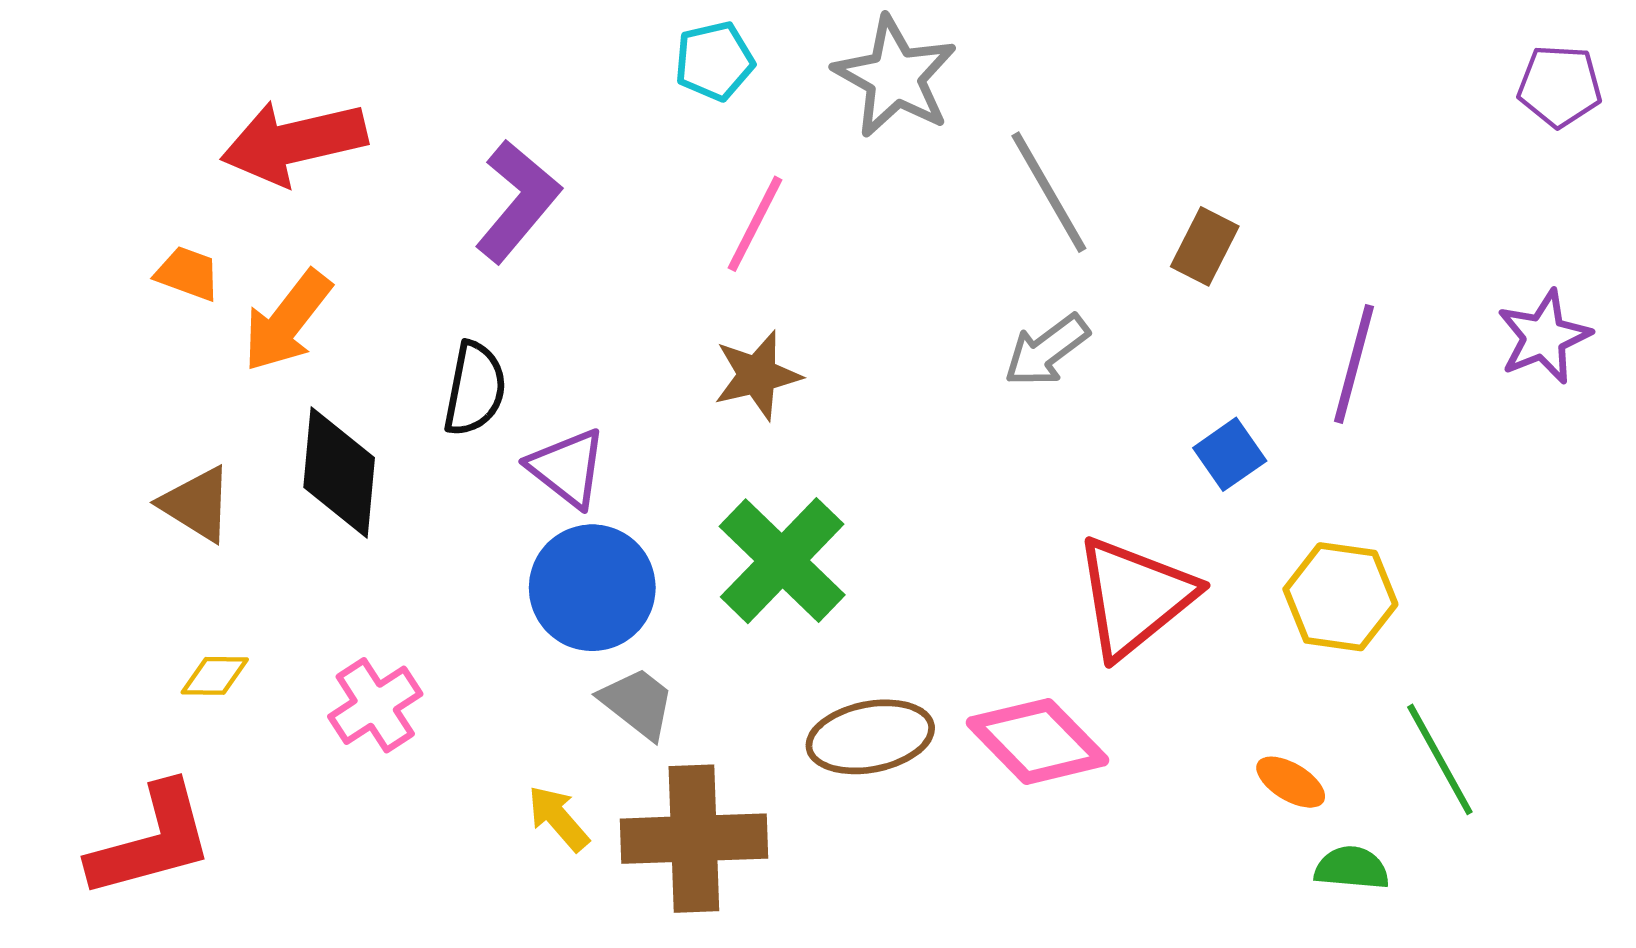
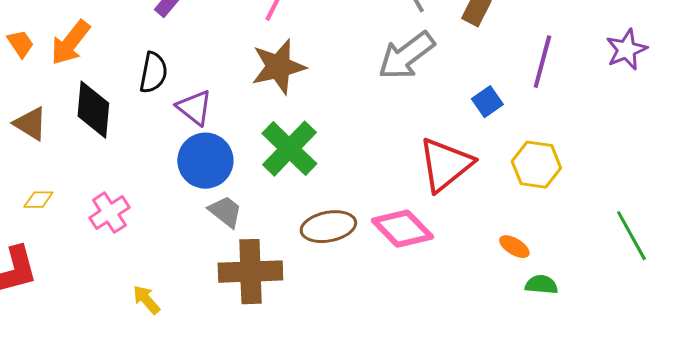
orange trapezoid: (188, 274) -> (20, 44), moved, turned 36
gray arrow: (1047, 350) -> (406, 56), size x1.5
brown star: (757, 375) -> (278, 67), size x1.4
green line: (1440, 759) -> (631, 236), moved
yellow arrow: (558, 818) -> (146, 300), moved

